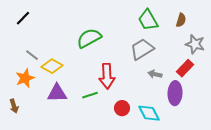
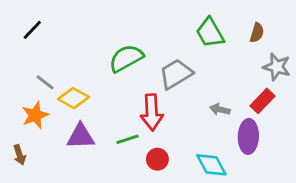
gray trapezoid: (142, 49) -> (176, 74), moved
red circle: (122, 108) -> (157, 159), moved

